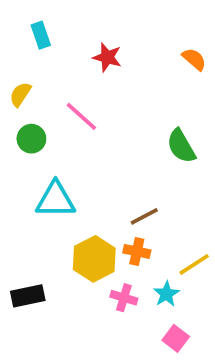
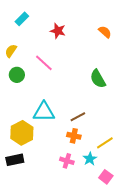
cyan rectangle: (41, 35) -> (22, 19), turned 64
cyan triangle: (55, 200) -> (44, 112), moved
yellow hexagon: (94, 259) -> (22, 133), moved
pink square: (176, 338) -> (106, 177), moved

